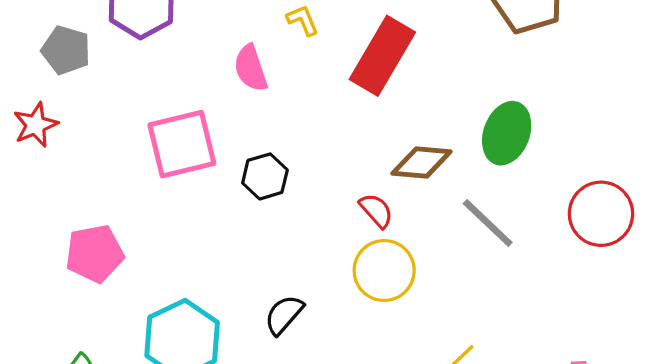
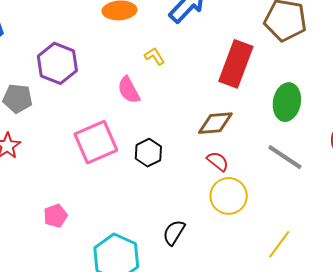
red rectangle: (382, 56) -> (236, 64), moved
brown diamond: (422, 163) -> (215, 123), moved
pink pentagon: (95, 254) -> (55, 216), size x0.7

